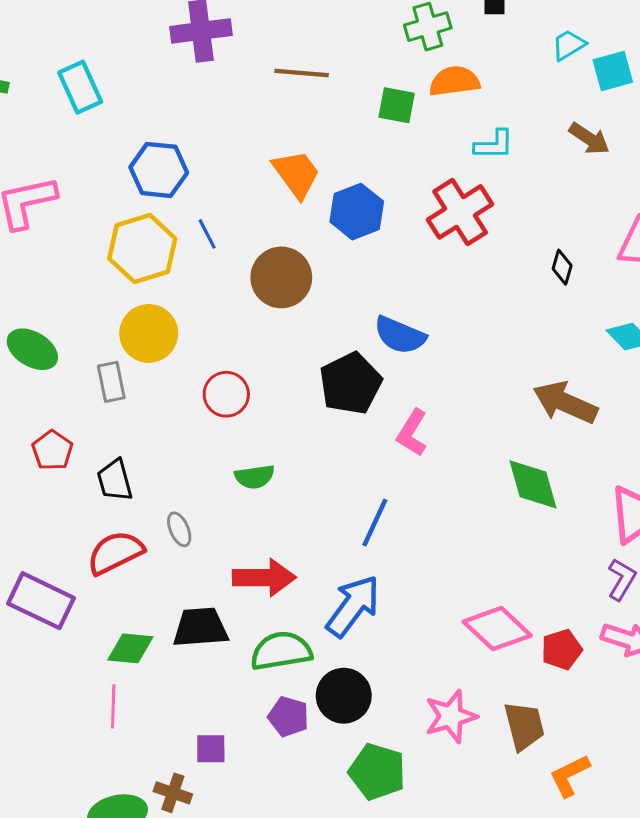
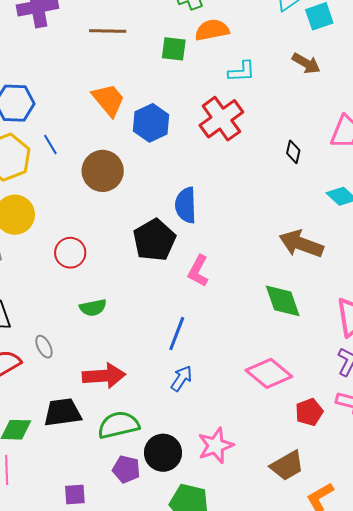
blue semicircle: (400, 335) -> (186, 205), turned 69
blue arrow: (353, 606) -> (182, 378), moved, size x0.6
pink diamond: (497, 629) -> (269, 373), moved
pink star: (451, 716) -> (216, 446), moved
brown trapezoid: (524, 726) -> (287, 466), turned 78

